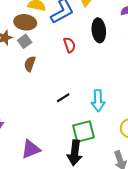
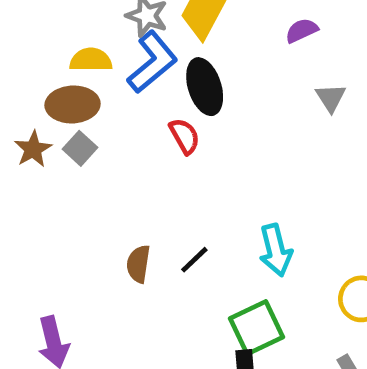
black ellipse: (99, 30) -> (205, 87), moved
brown semicircle: (30, 64) -> (138, 264), moved

